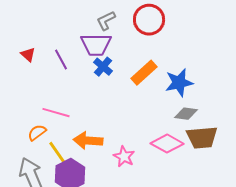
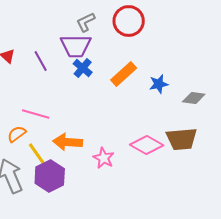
blue star: (179, 83) -> (159, 84), size x0.7
gray diamond: (186, 114) -> (194, 98), moved

